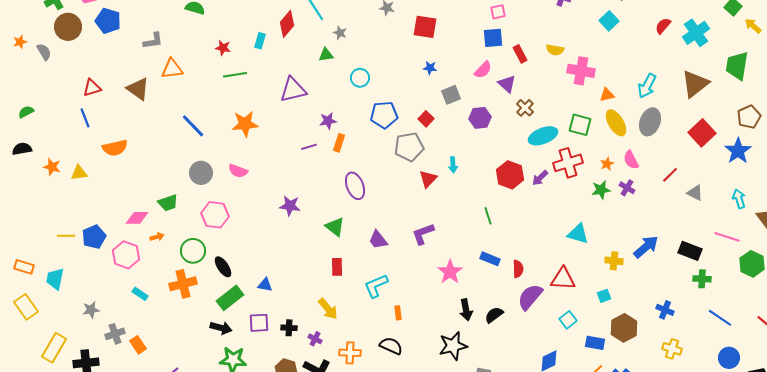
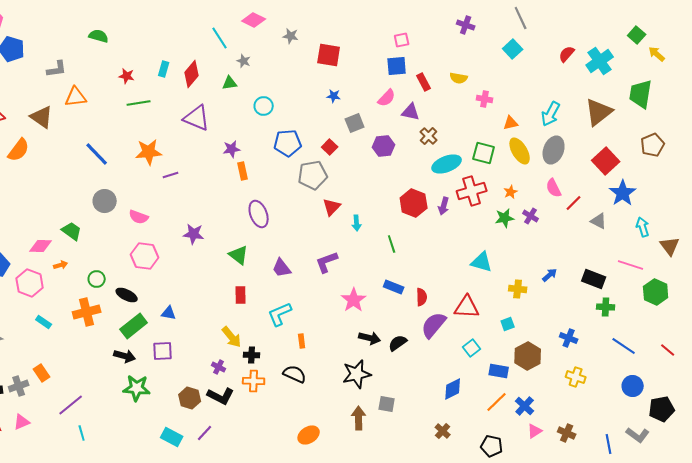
red diamond: (287, 24) -> (192, 74), moved
pink cross: (581, 71) -> (485, 99), size x0.6
purple triangle: (507, 84) -> (411, 112), turned -30
purple triangle: (293, 90) -> (197, 118), turned 36
orange rectangle: (339, 143) -> (243, 171), turned -30
purple line: (309, 147) -> (171, 175), moved
orange semicircle: (115, 148) -> (19, 150), moved, turned -40
blue star: (738, 151) -> (623, 193), moved
pink semicircle: (631, 160) -> (554, 188), moved
cyan arrow: (453, 165) -> (357, 223), moved
pink semicircle: (238, 171) -> (139, 217), moved
purple arrow: (540, 178) -> (444, 206), turned -30
green trapezoid: (168, 203) -> (72, 231), turned -125
pink hexagon: (215, 215) -> (145, 256), moved
blue arrow: (646, 247) -> (550, 275), size x0.6
green circle: (193, 251) -> (97, 279), size x0.7
black ellipse: (223, 267) -> (127, 295), turned -30
black arrow: (466, 310) -> (370, 338), turned -65
black cross: (289, 328) -> (252, 355), moved
gray cross: (115, 334) -> (19, 386), moved

